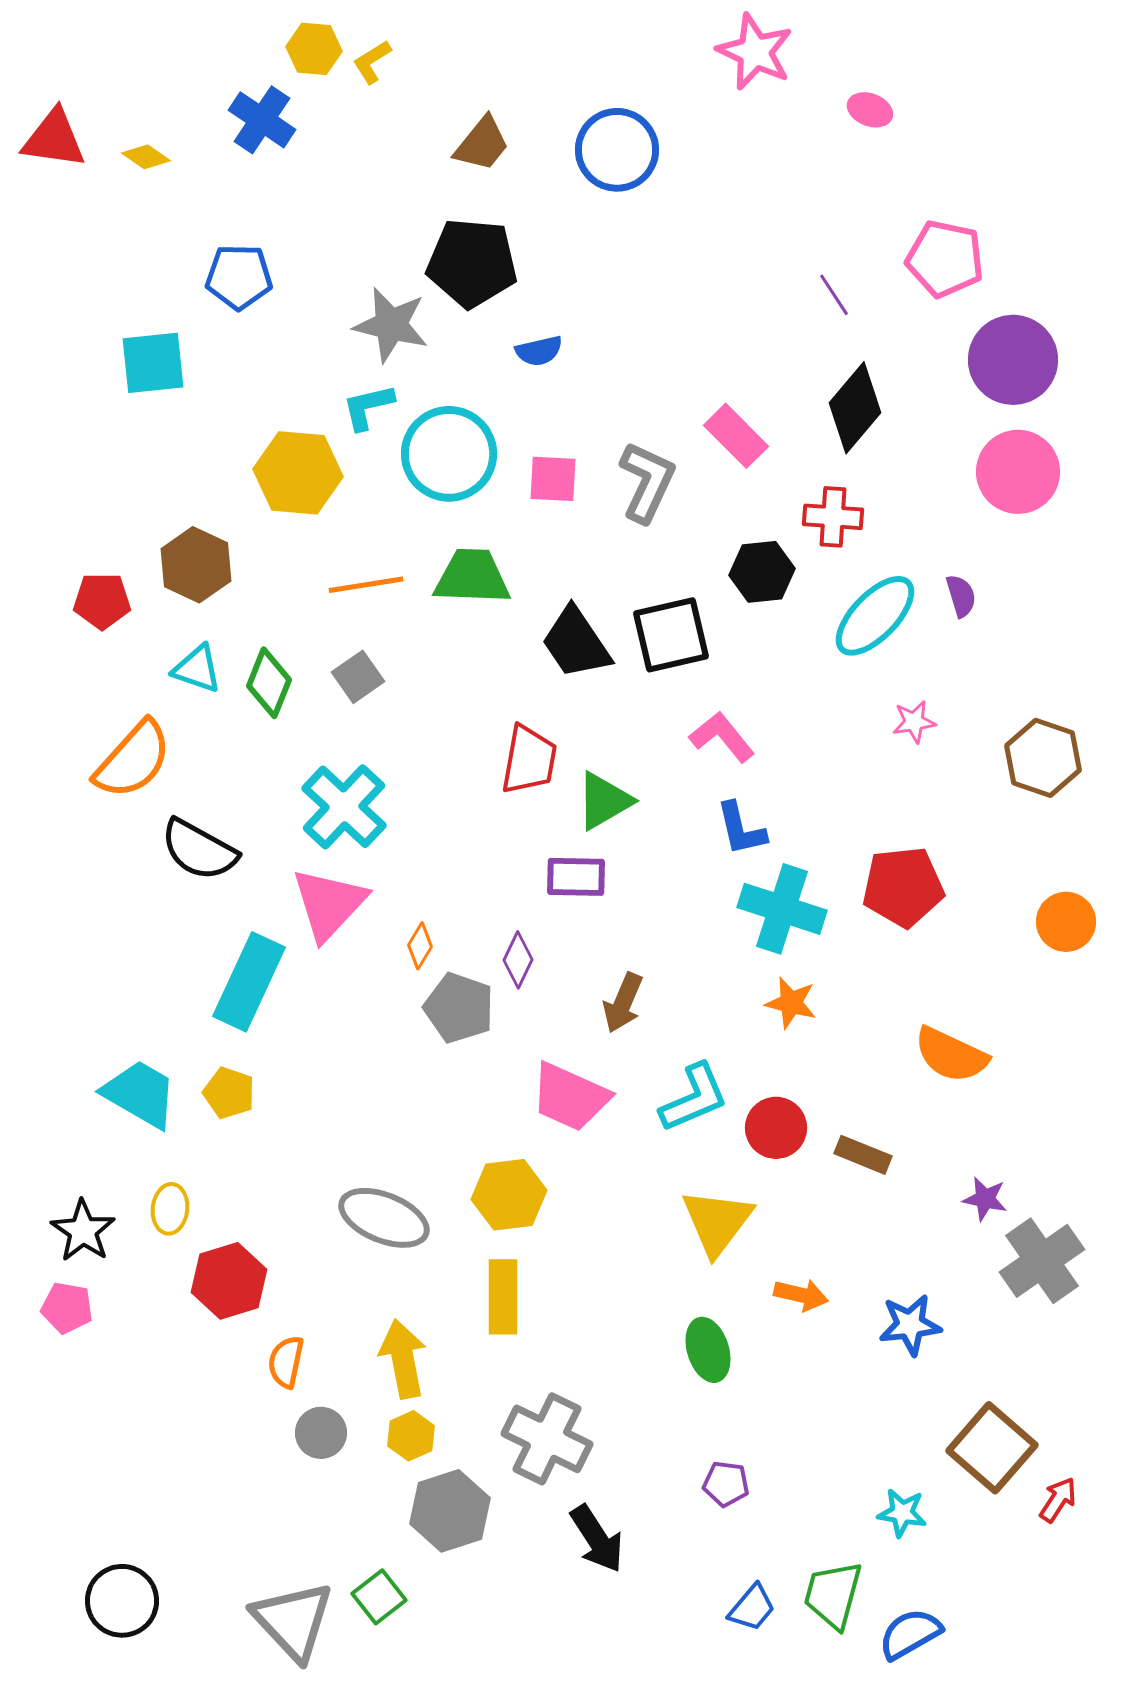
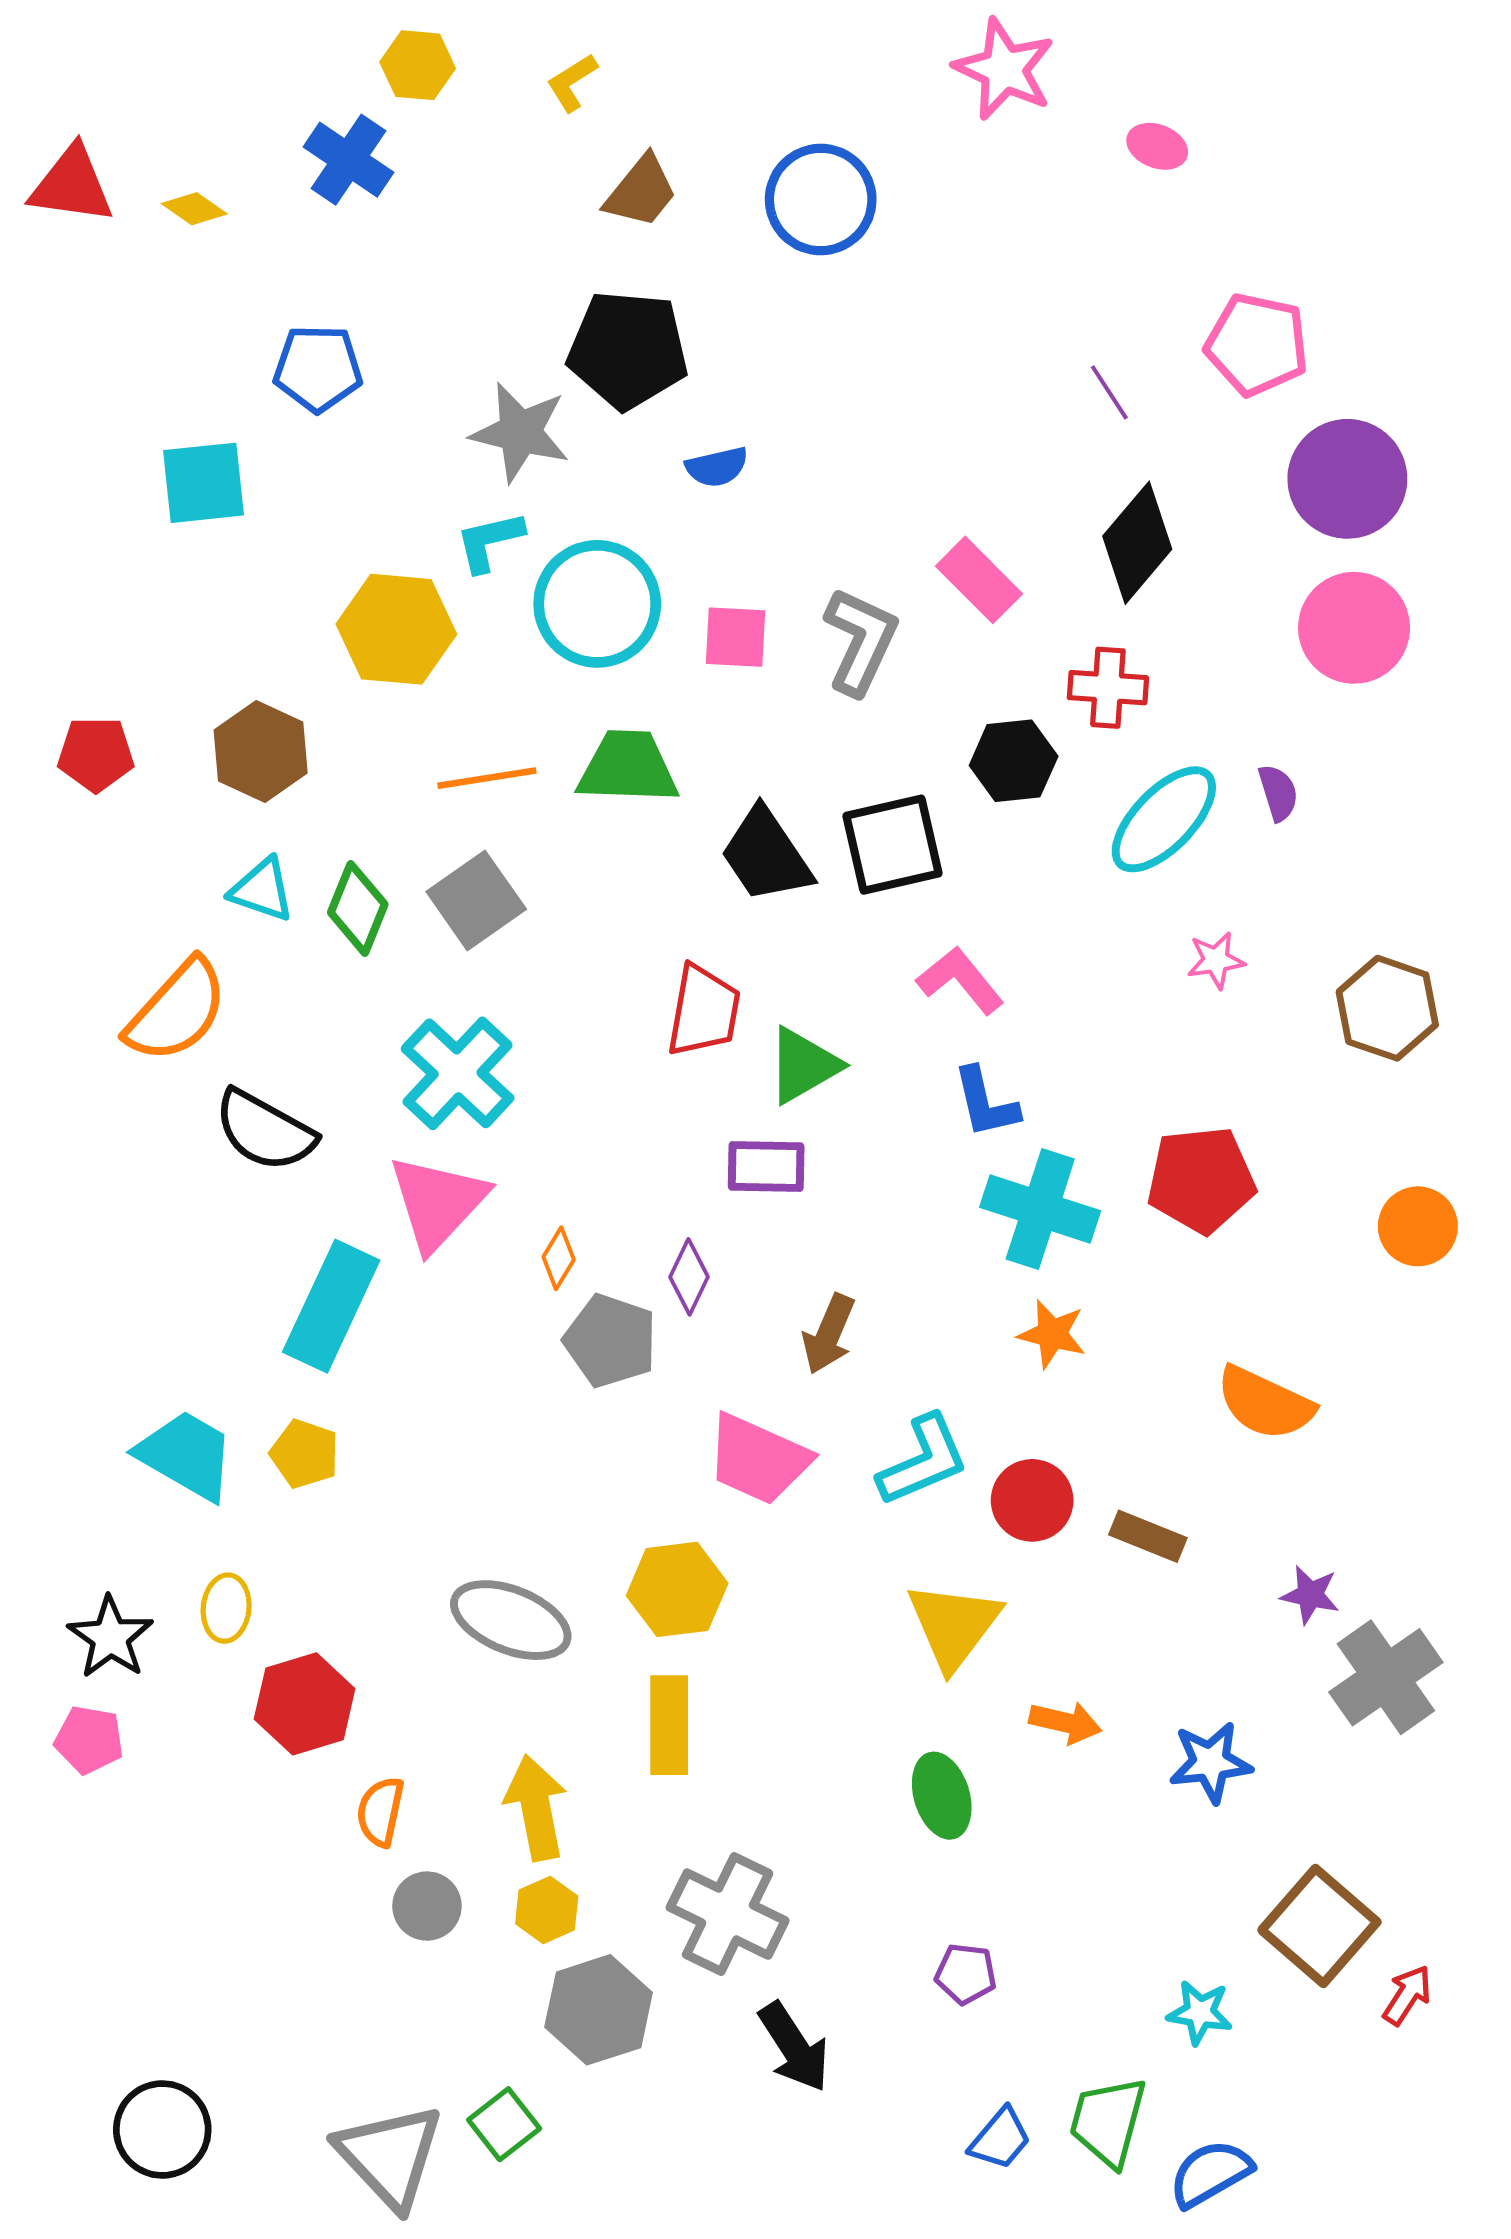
yellow L-shape: (372, 62) -> (572, 82), moved
red pentagon: (102, 601) -> (96, 754), moved
gray square: (358, 677) -> (476, 900), size x1.4

